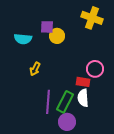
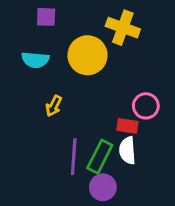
yellow cross: (92, 18) -> (123, 28), moved
purple square: (47, 27) -> (46, 17), moved
yellow circle: (57, 36) -> (88, 55), size x1.6

